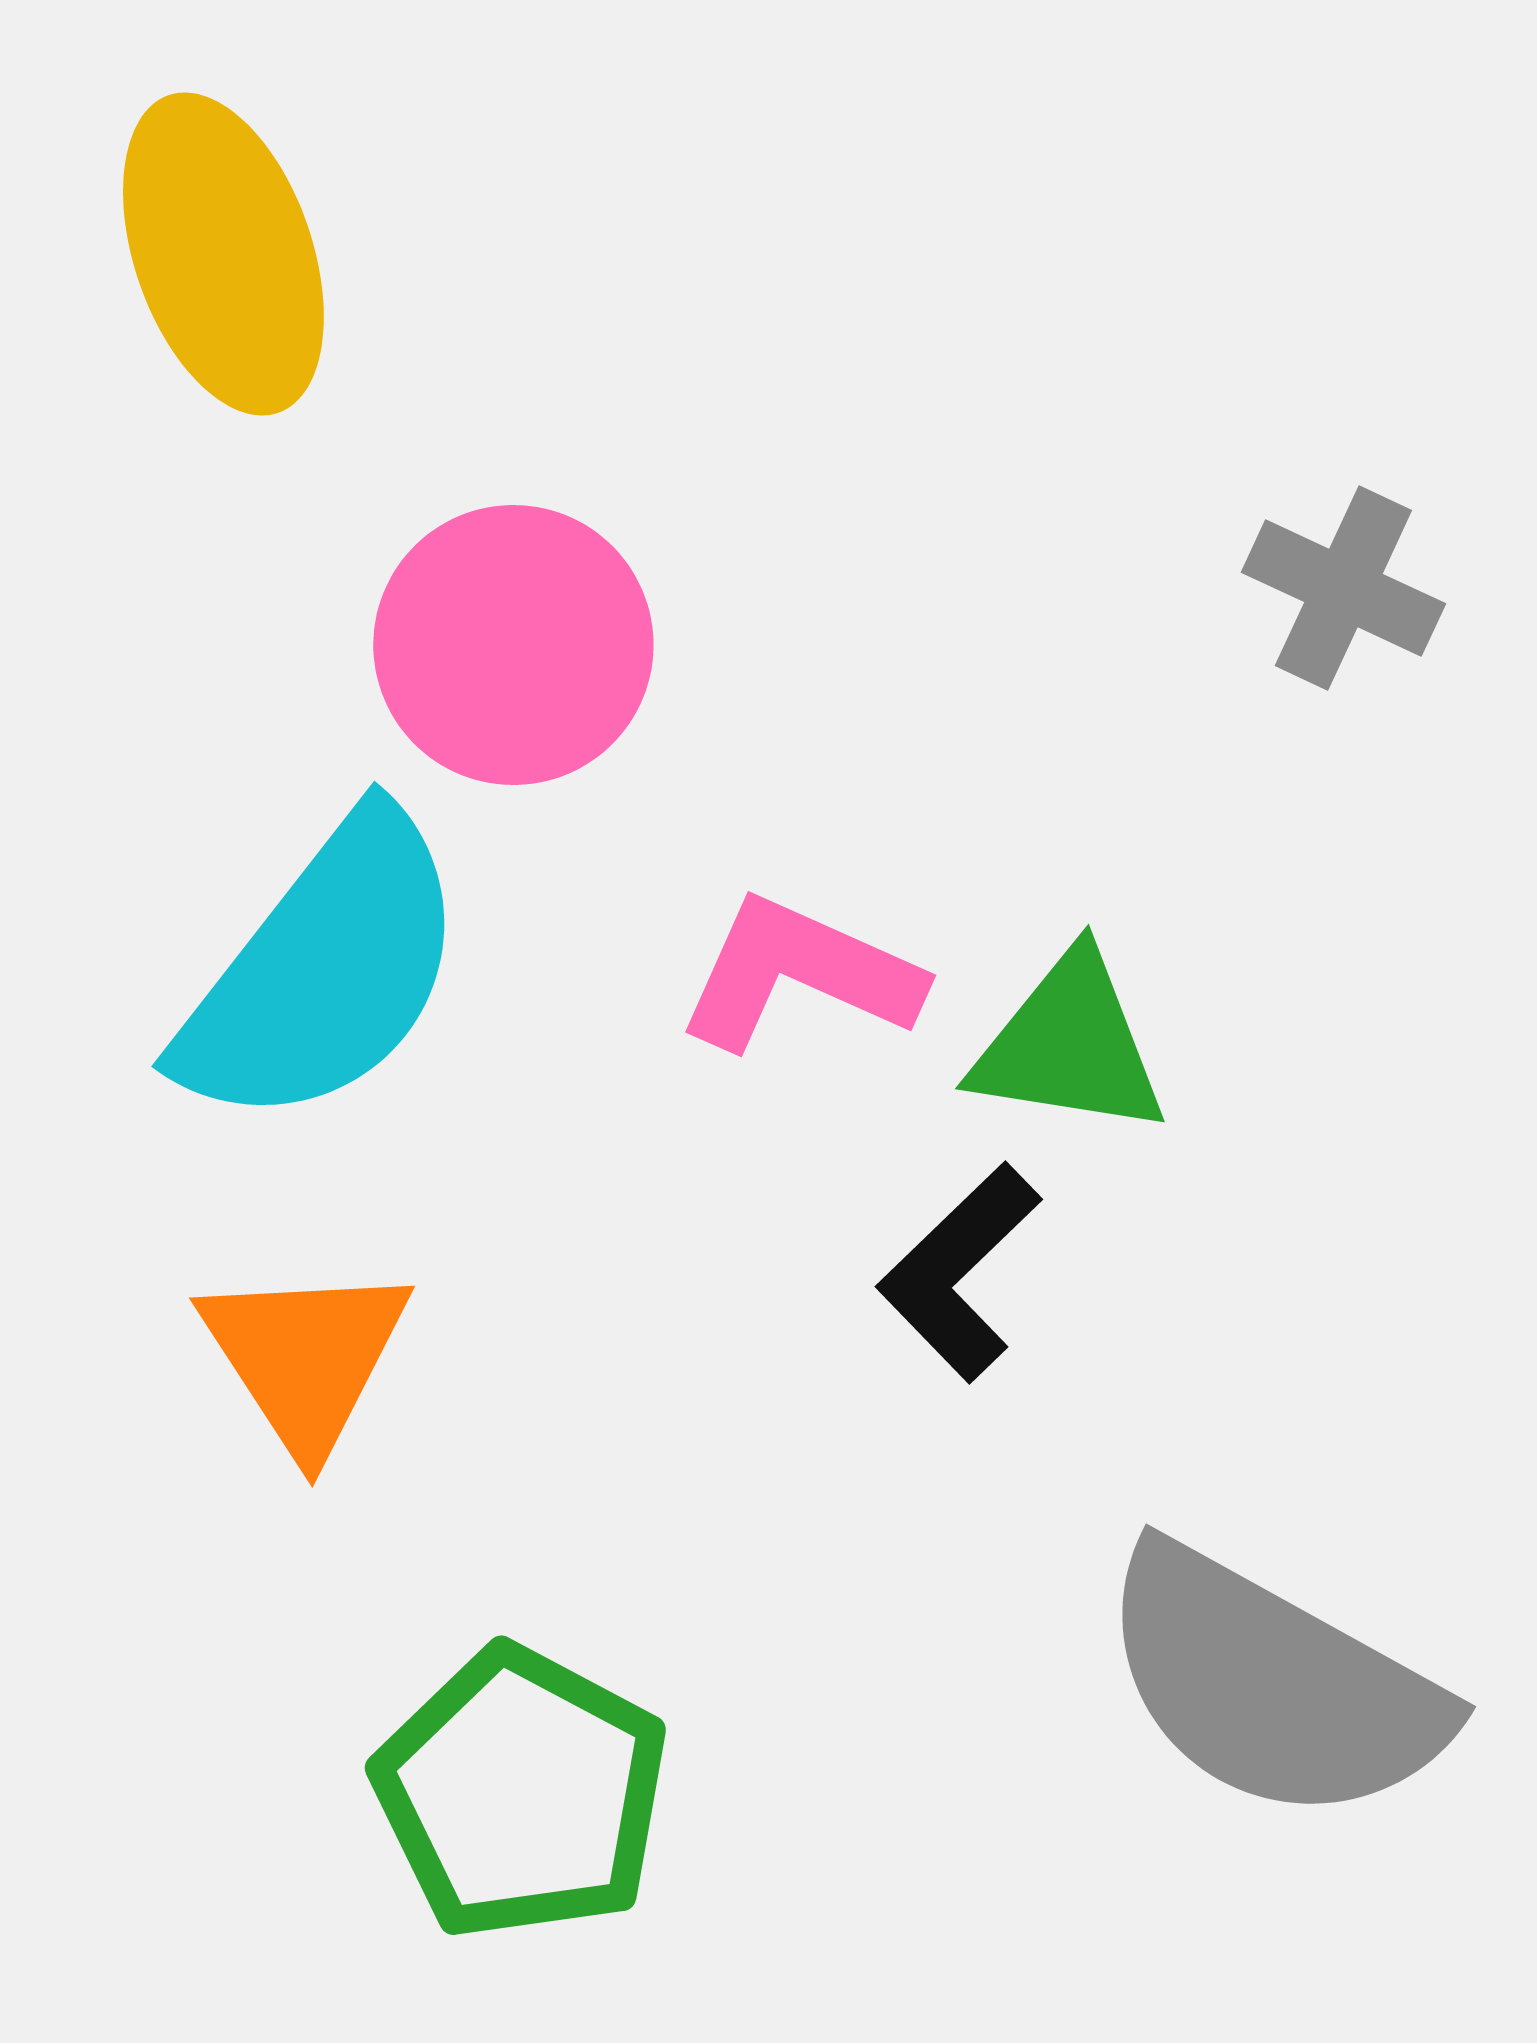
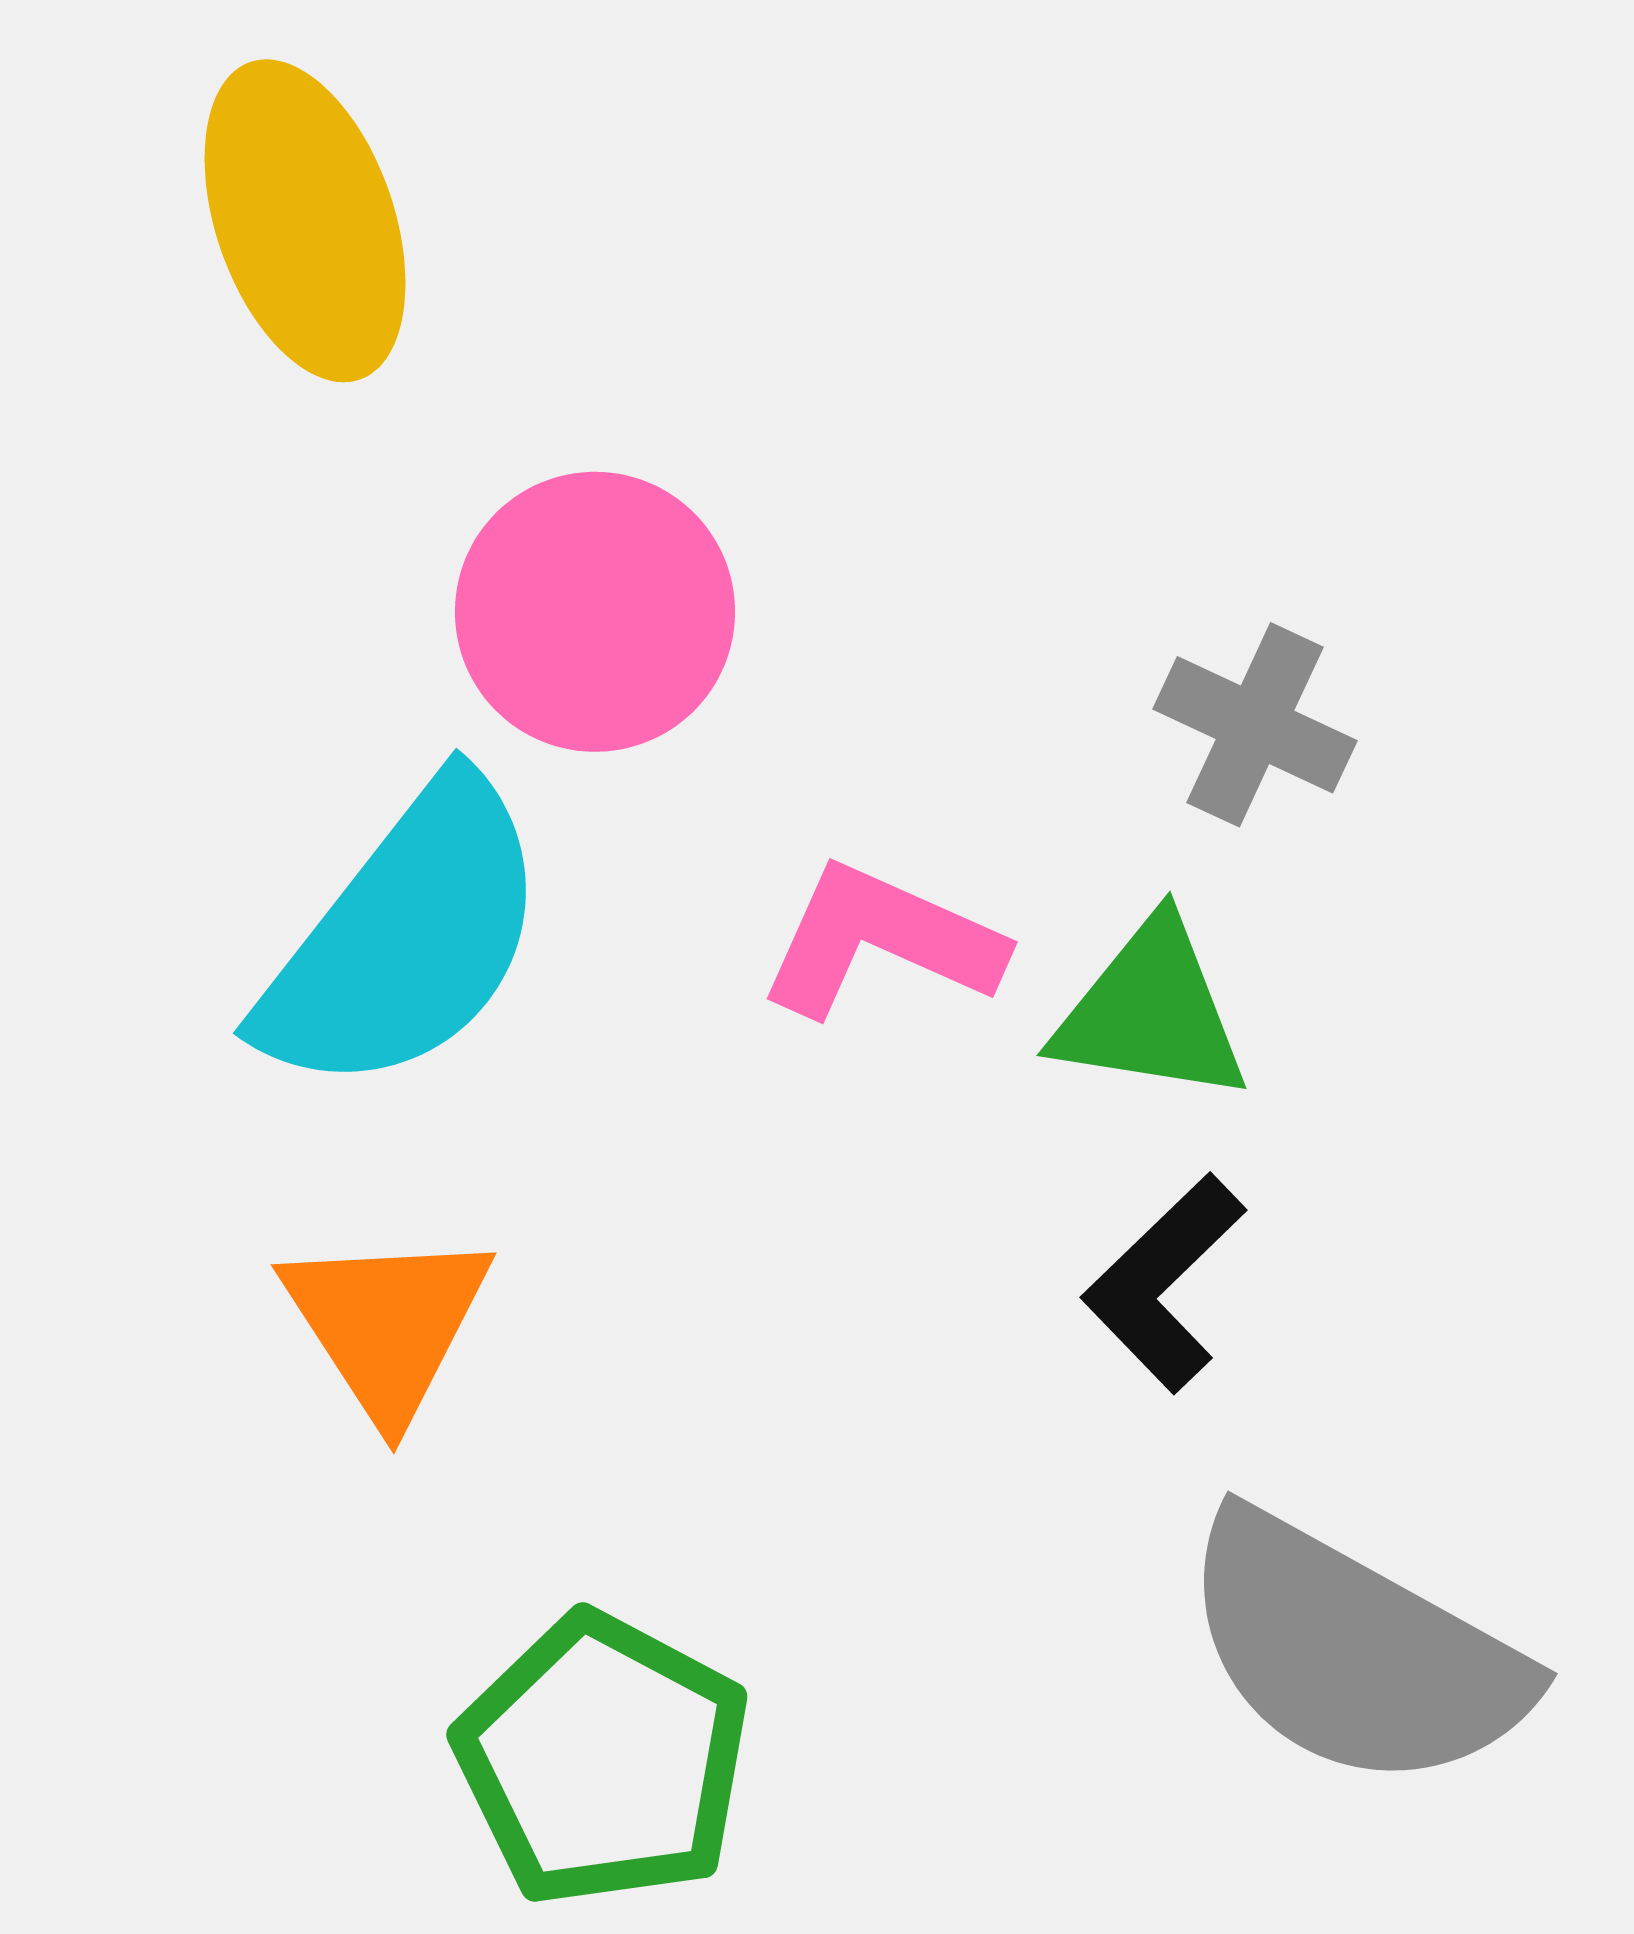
gray cross: (1343, 588) -> (1255, 725), moved
black L-shape: (959, 1272) -> (1164, 1283), moved

